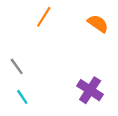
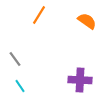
purple cross: (90, 90) -> (80, 80), turned -30

